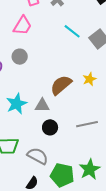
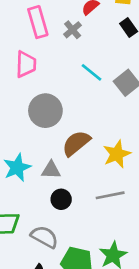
pink trapezoid: (22, 26) -> (26, 64), turned -30
gray circle: (20, 57) -> (45, 111), moved, size x1.6
yellow star: (89, 79) -> (117, 154), moved, size x1.5

